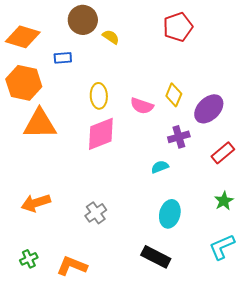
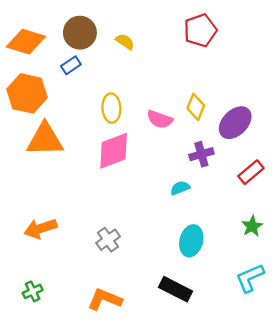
brown circle: (83, 20) -> (80, 33), moved
blue rectangle: (63, 58) -> (71, 65), turned -30
orange L-shape: (72, 266) -> (105, 299), moved

